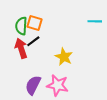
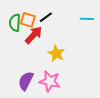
black line: (33, 41) -> (46, 17), moved
red arrow: (21, 48) -> (34, 35), moved, turned 60

